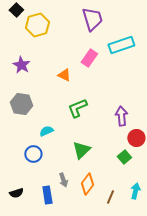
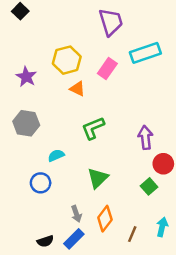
yellow hexagon: (37, 25) -> (67, 60), moved
black semicircle: (16, 193) -> (45, 241), moved
blue rectangle: (47, 195) -> (74, 239), moved, turned 54

